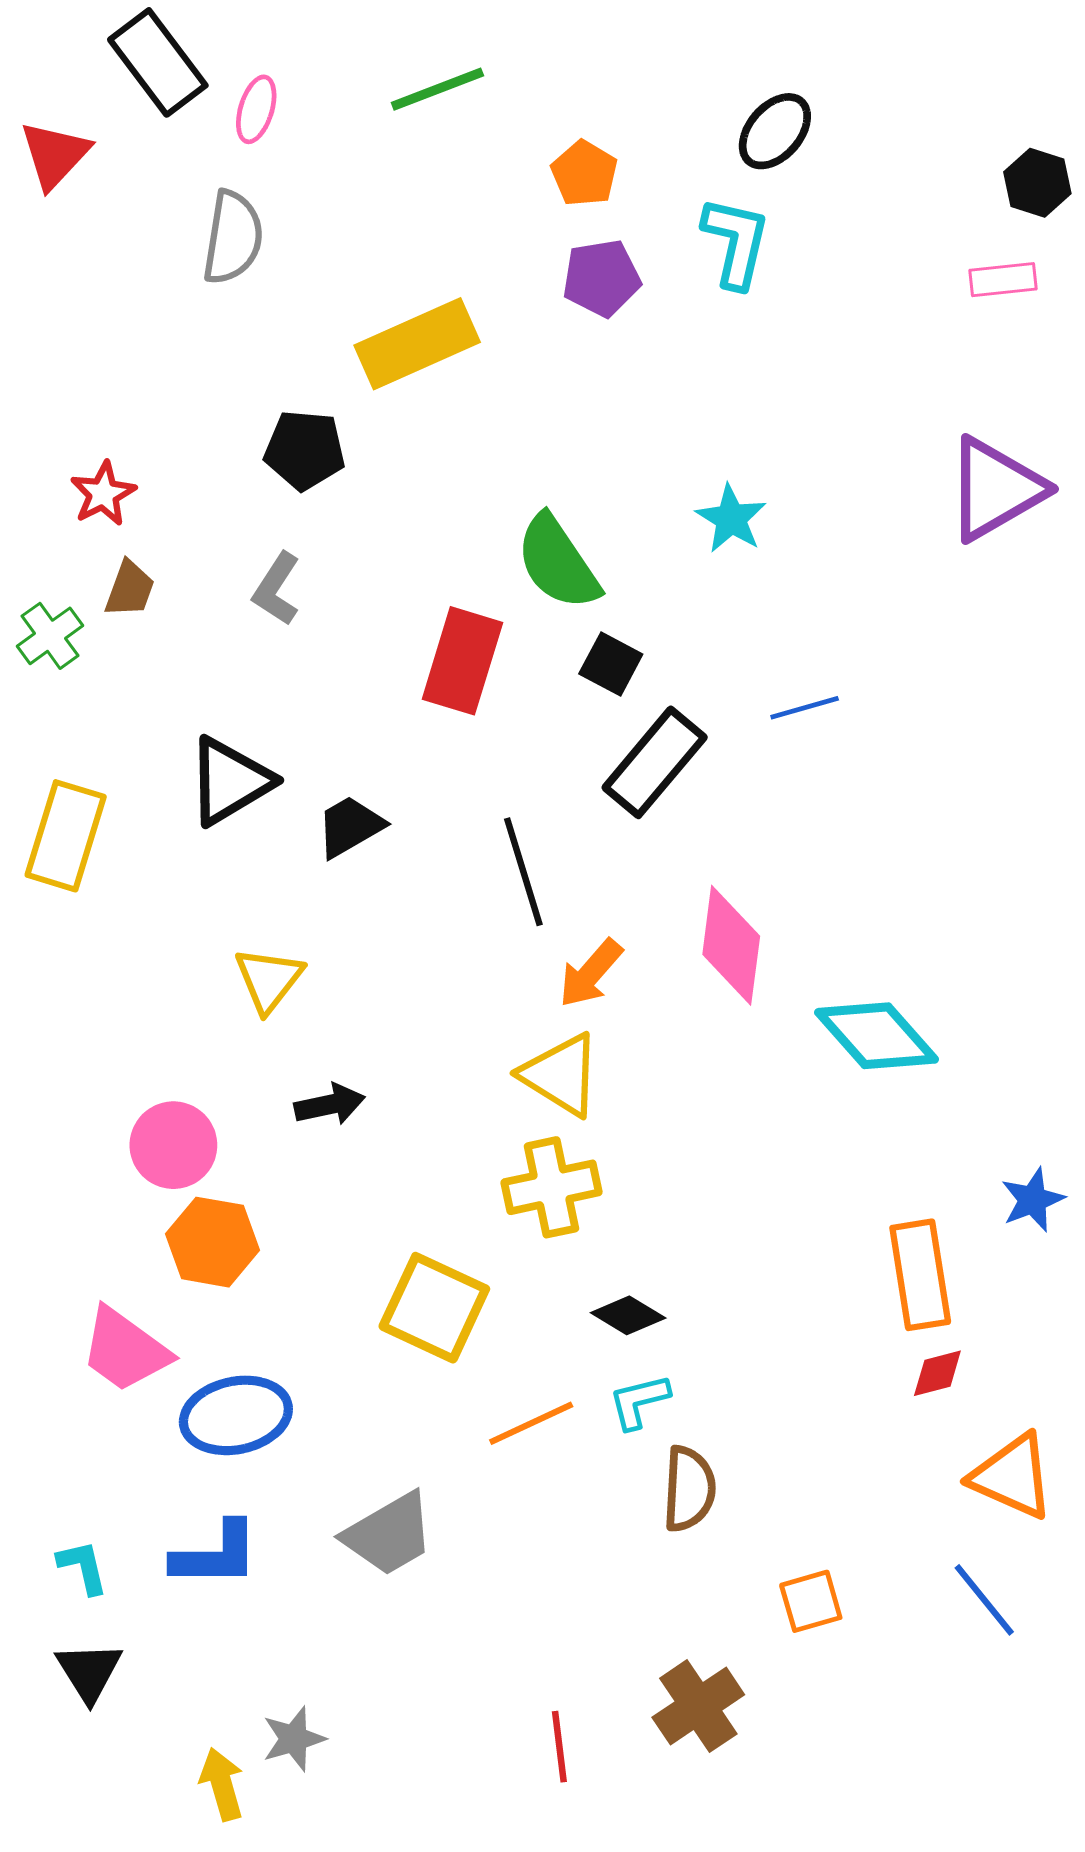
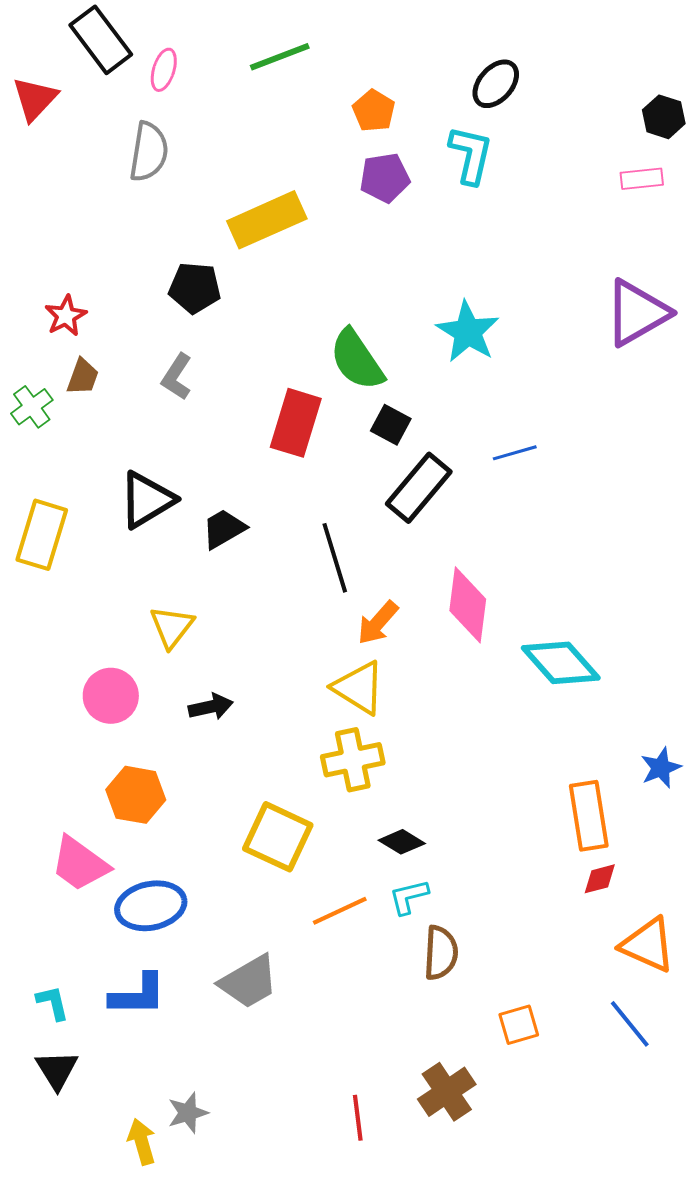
cyan star: (731, 519) -> (468, 332), size x1.4
pink circle: (173, 1145) -> (111, 696), moved

